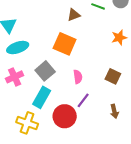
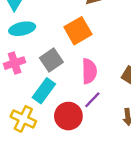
orange square: (65, 44) -> (78, 31), turned 30
pink semicircle: (78, 77) -> (89, 71), size x1.5

